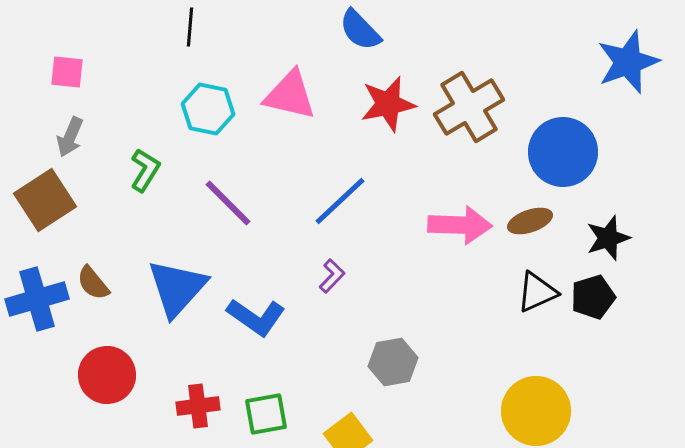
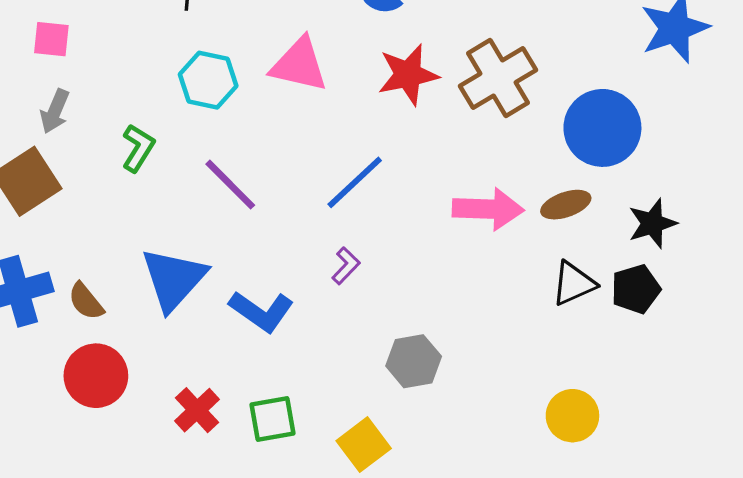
brown semicircle: (93, 283) -> (86, 301), moved
red cross: (198, 406) -> (197, 410), turned -36
yellow circle: (536, 411) -> (572, 416), size x0.7

